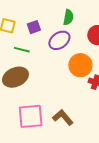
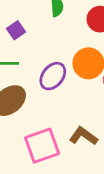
purple ellipse: (59, 40) -> (53, 76), moved

